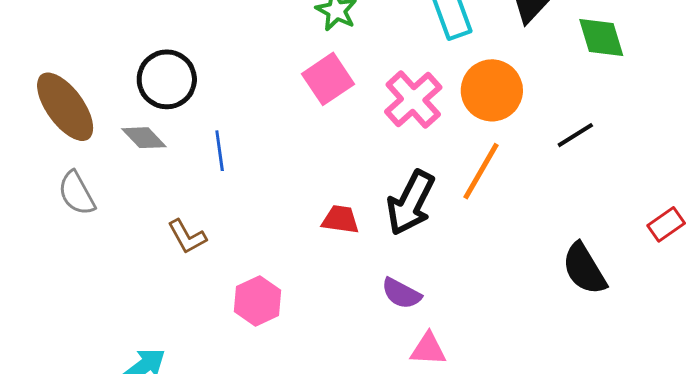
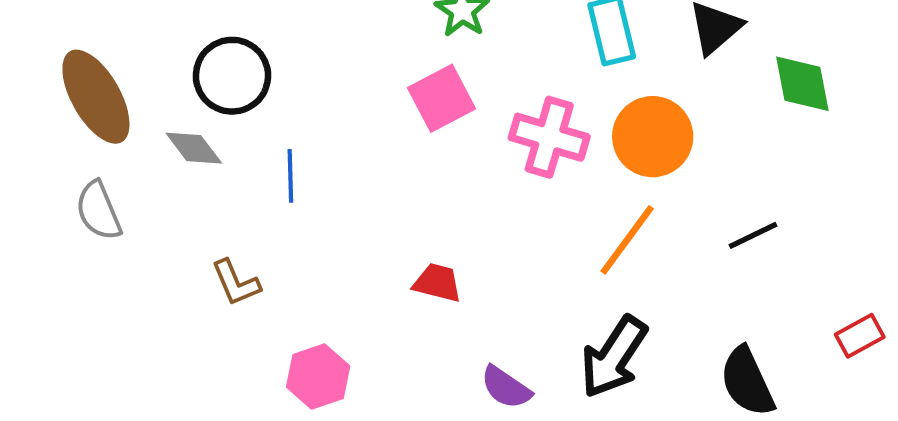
pink cross: (413, 100) -> (549, 137), turned -38
black line: (575, 135) -> (753, 235), moved
black arrow: (411, 203) -> (614, 357), moved

